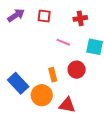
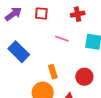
red circle: (77, 70) -> (84, 77), moved
blue rectangle: (18, 83) -> (19, 52), moved

